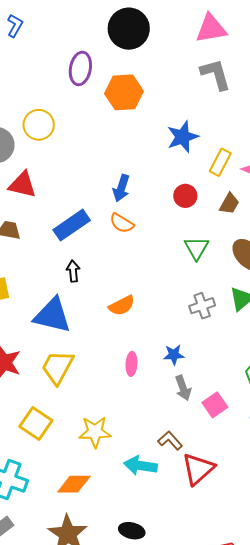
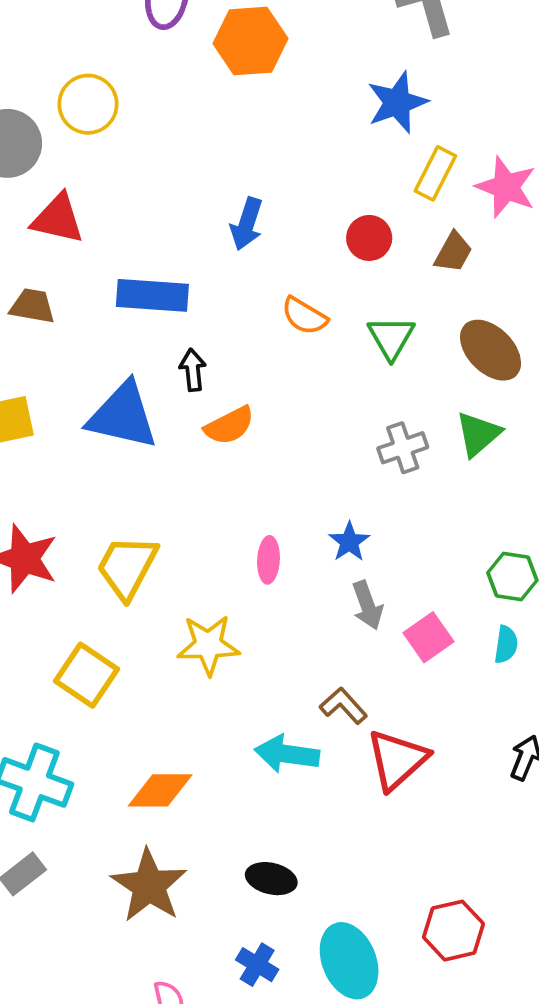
blue star: (183, 137) -> (397, 102), moved
orange semicircle: (122, 223) -> (304, 316), moved
blue rectangle: (72, 225) -> (152, 295), turned 39
black arrow: (73, 271) -> (193, 370), moved
orange semicircle: (122, 306) -> (229, 426), moved
blue triangle: (52, 315) -> (123, 416), moved
blue star: (174, 355) -> (349, 542), turned -30
yellow star: (95, 432) -> (208, 645), moved

